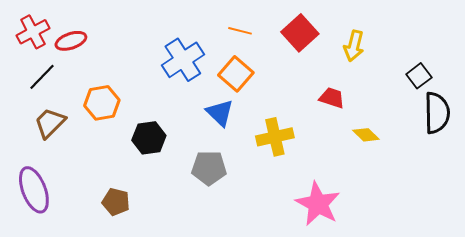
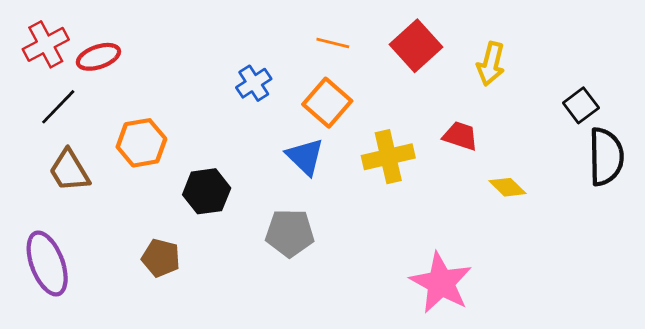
blue cross: (183, 60) -> (254, 83), size x0.6
brown trapezoid: (50, 123) -> (69, 171), turned -76
yellow cross: (275, 137) -> (388, 157), moved
brown pentagon: (116, 202) -> (161, 258), moved

